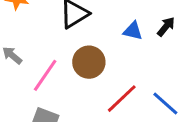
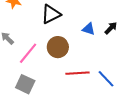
red line: (122, 99) -> (77, 73), turned 35

